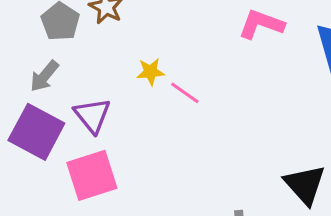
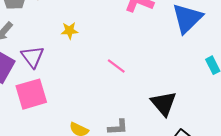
pink line: (185, 93) -> (116, 66), moved

